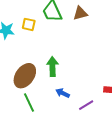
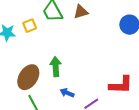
yellow square: (29, 24) -> (30, 26), turned -32

